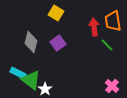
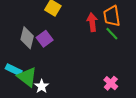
purple square: (58, 43) -> (45, 39), moved
green line: (107, 45) -> (112, 34), moved

